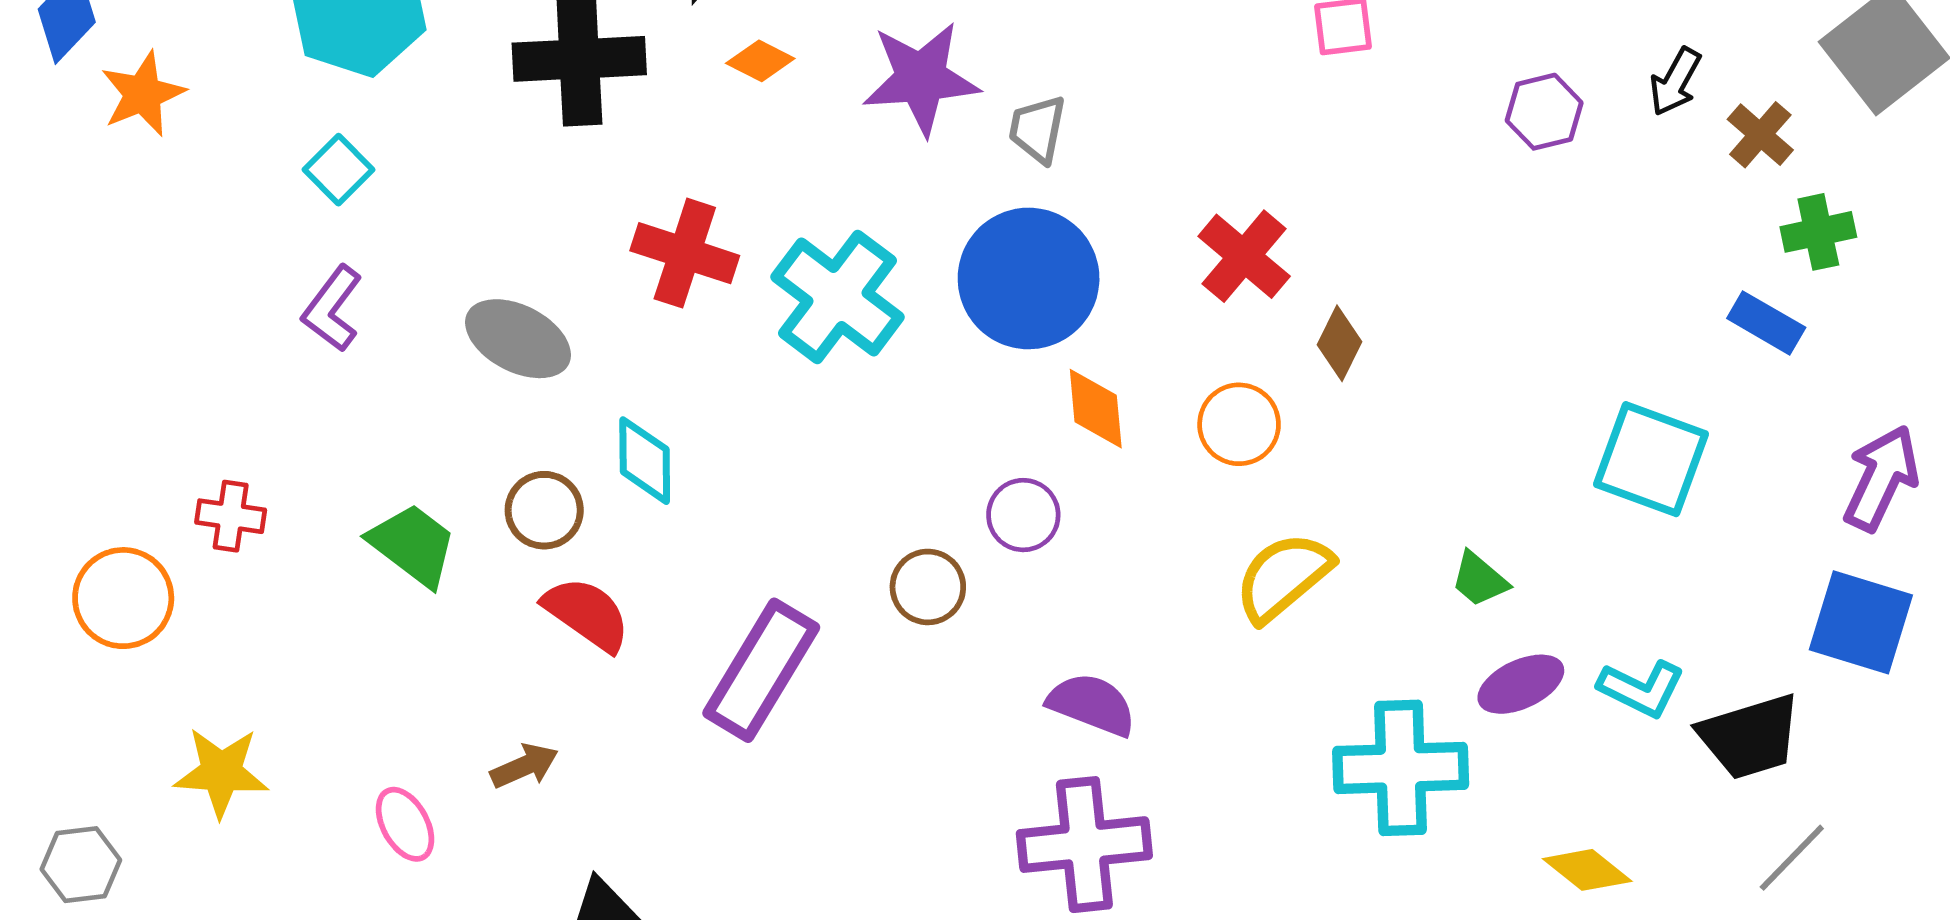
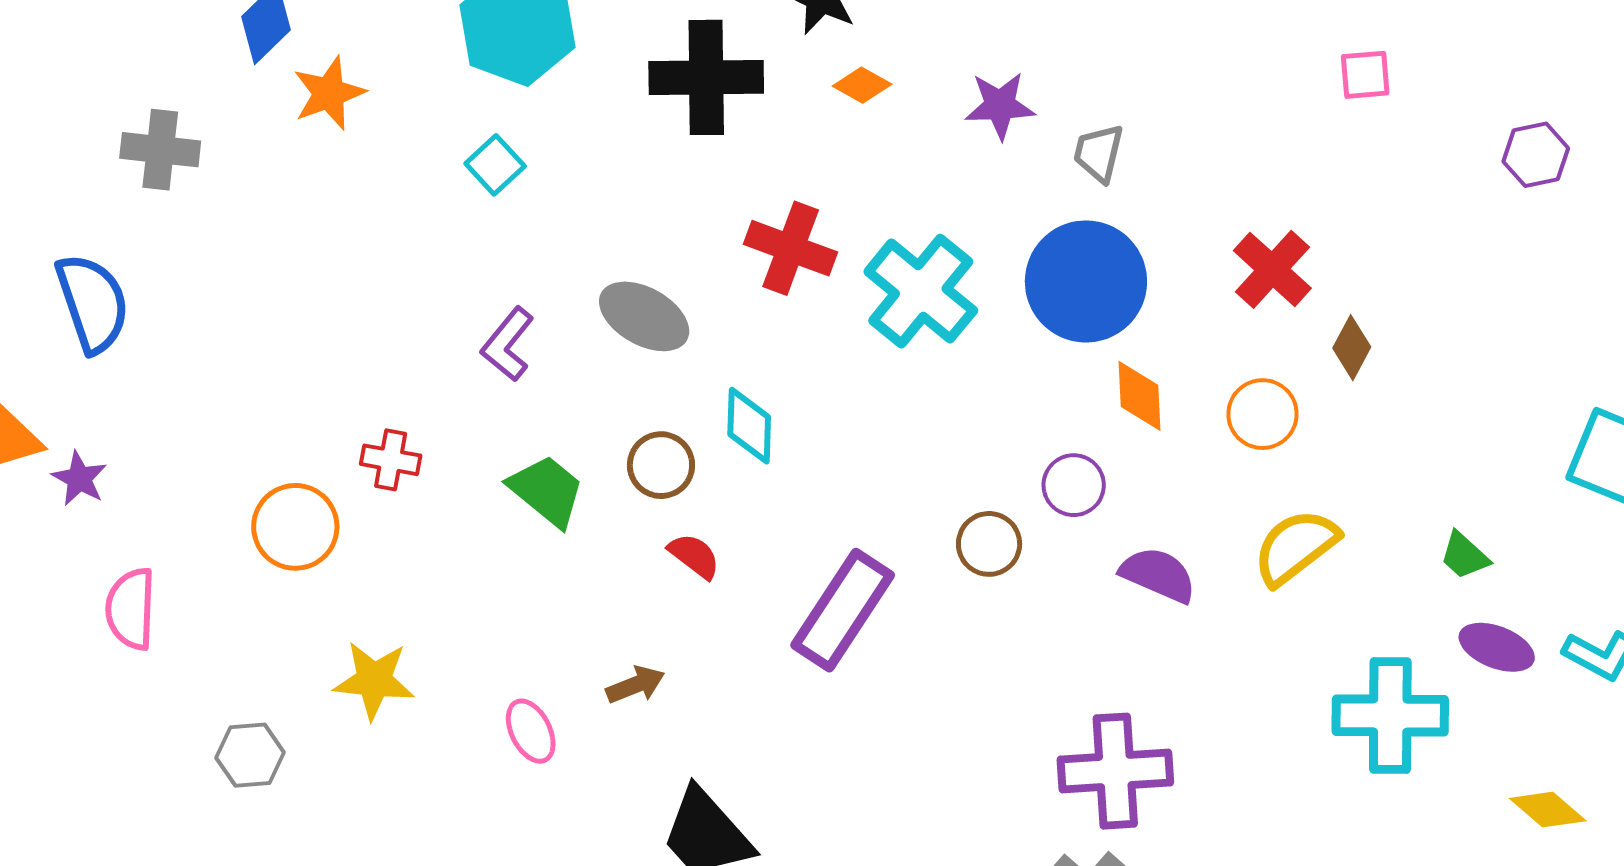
purple star: (921, 78) -> (1000, 106), size x0.7
purple L-shape: (332, 309) -> (508, 344), moved
red semicircle: (587, 614) -> (694, 556), size x0.7
purple ellipse: (1521, 684) -> (1497, 647), turned 44
purple semicircle: (1092, 704) -> (1158, 575), moved

